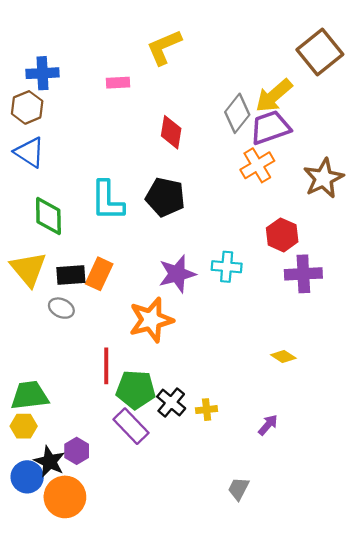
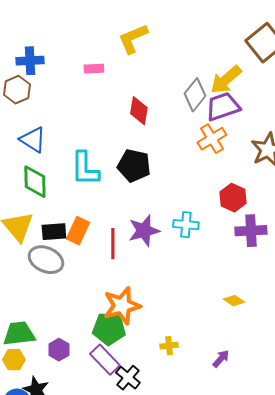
blue triangle: (30, 152) -> (33, 140), moved
gray ellipse: (61, 308) -> (46, 260), size x1.6
orange star: (151, 320) -> (122, 306), moved
red line: (106, 366) -> (113, 244), moved
black cross: (171, 403) -> (128, 378), moved
purple hexagon: (77, 451) -> (59, 350), moved

